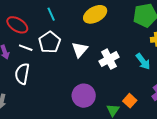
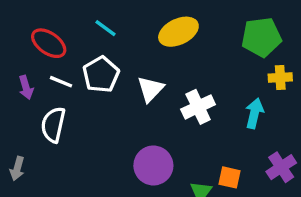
cyan line: (51, 14) -> (106, 28), turned -32
cyan arrow: (143, 61) -> (254, 113), turned -132
orange square: (130, 101) -> (229, 177), turned -32

